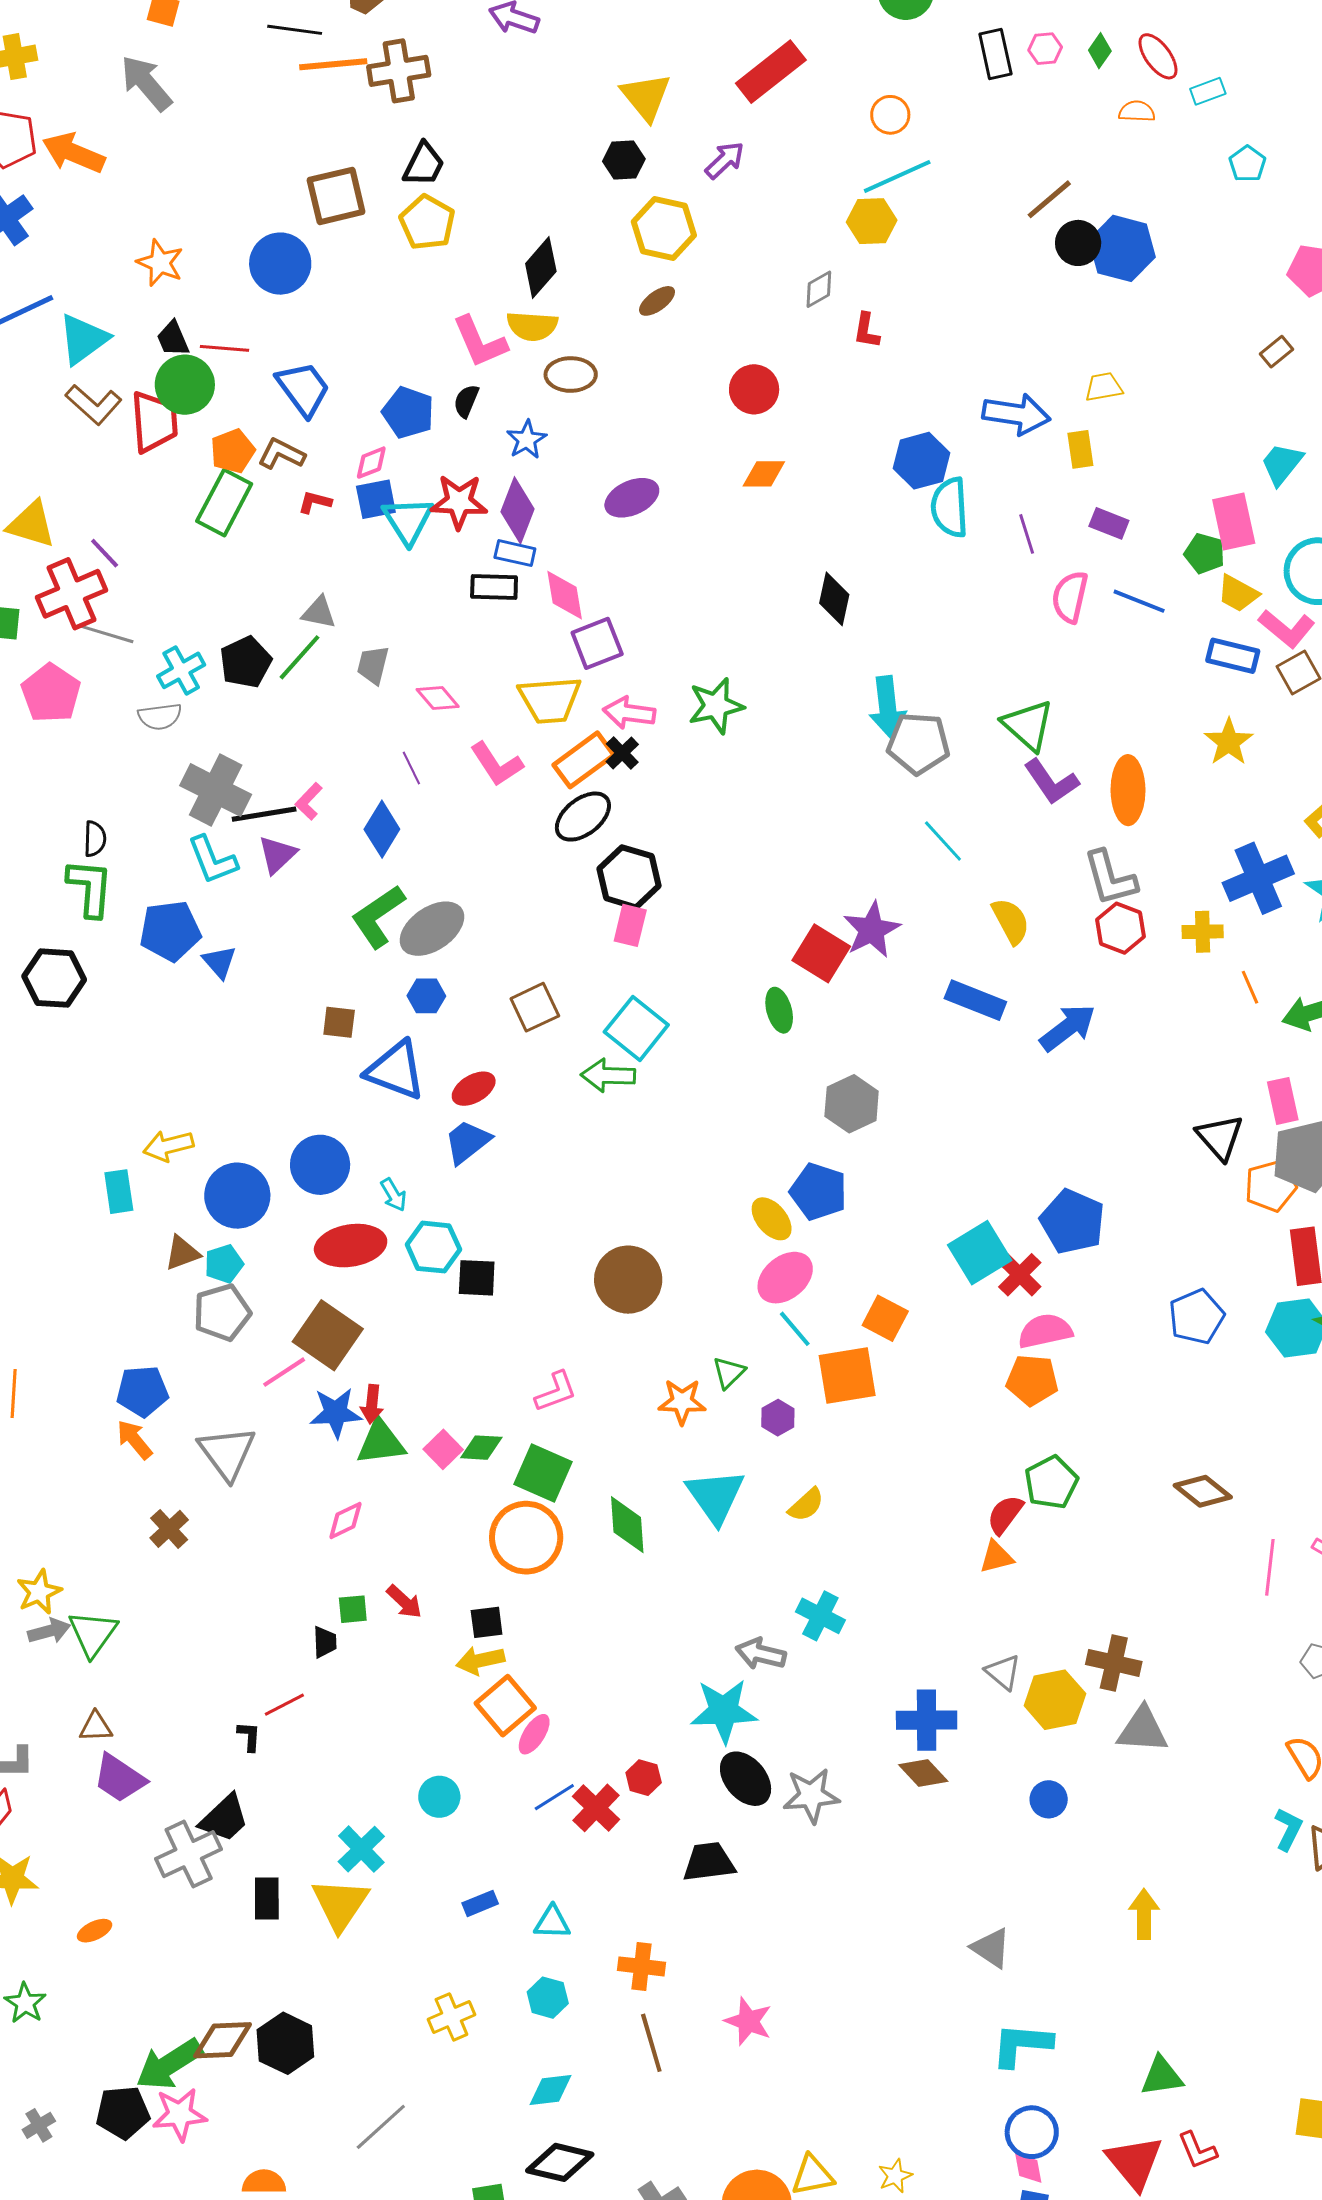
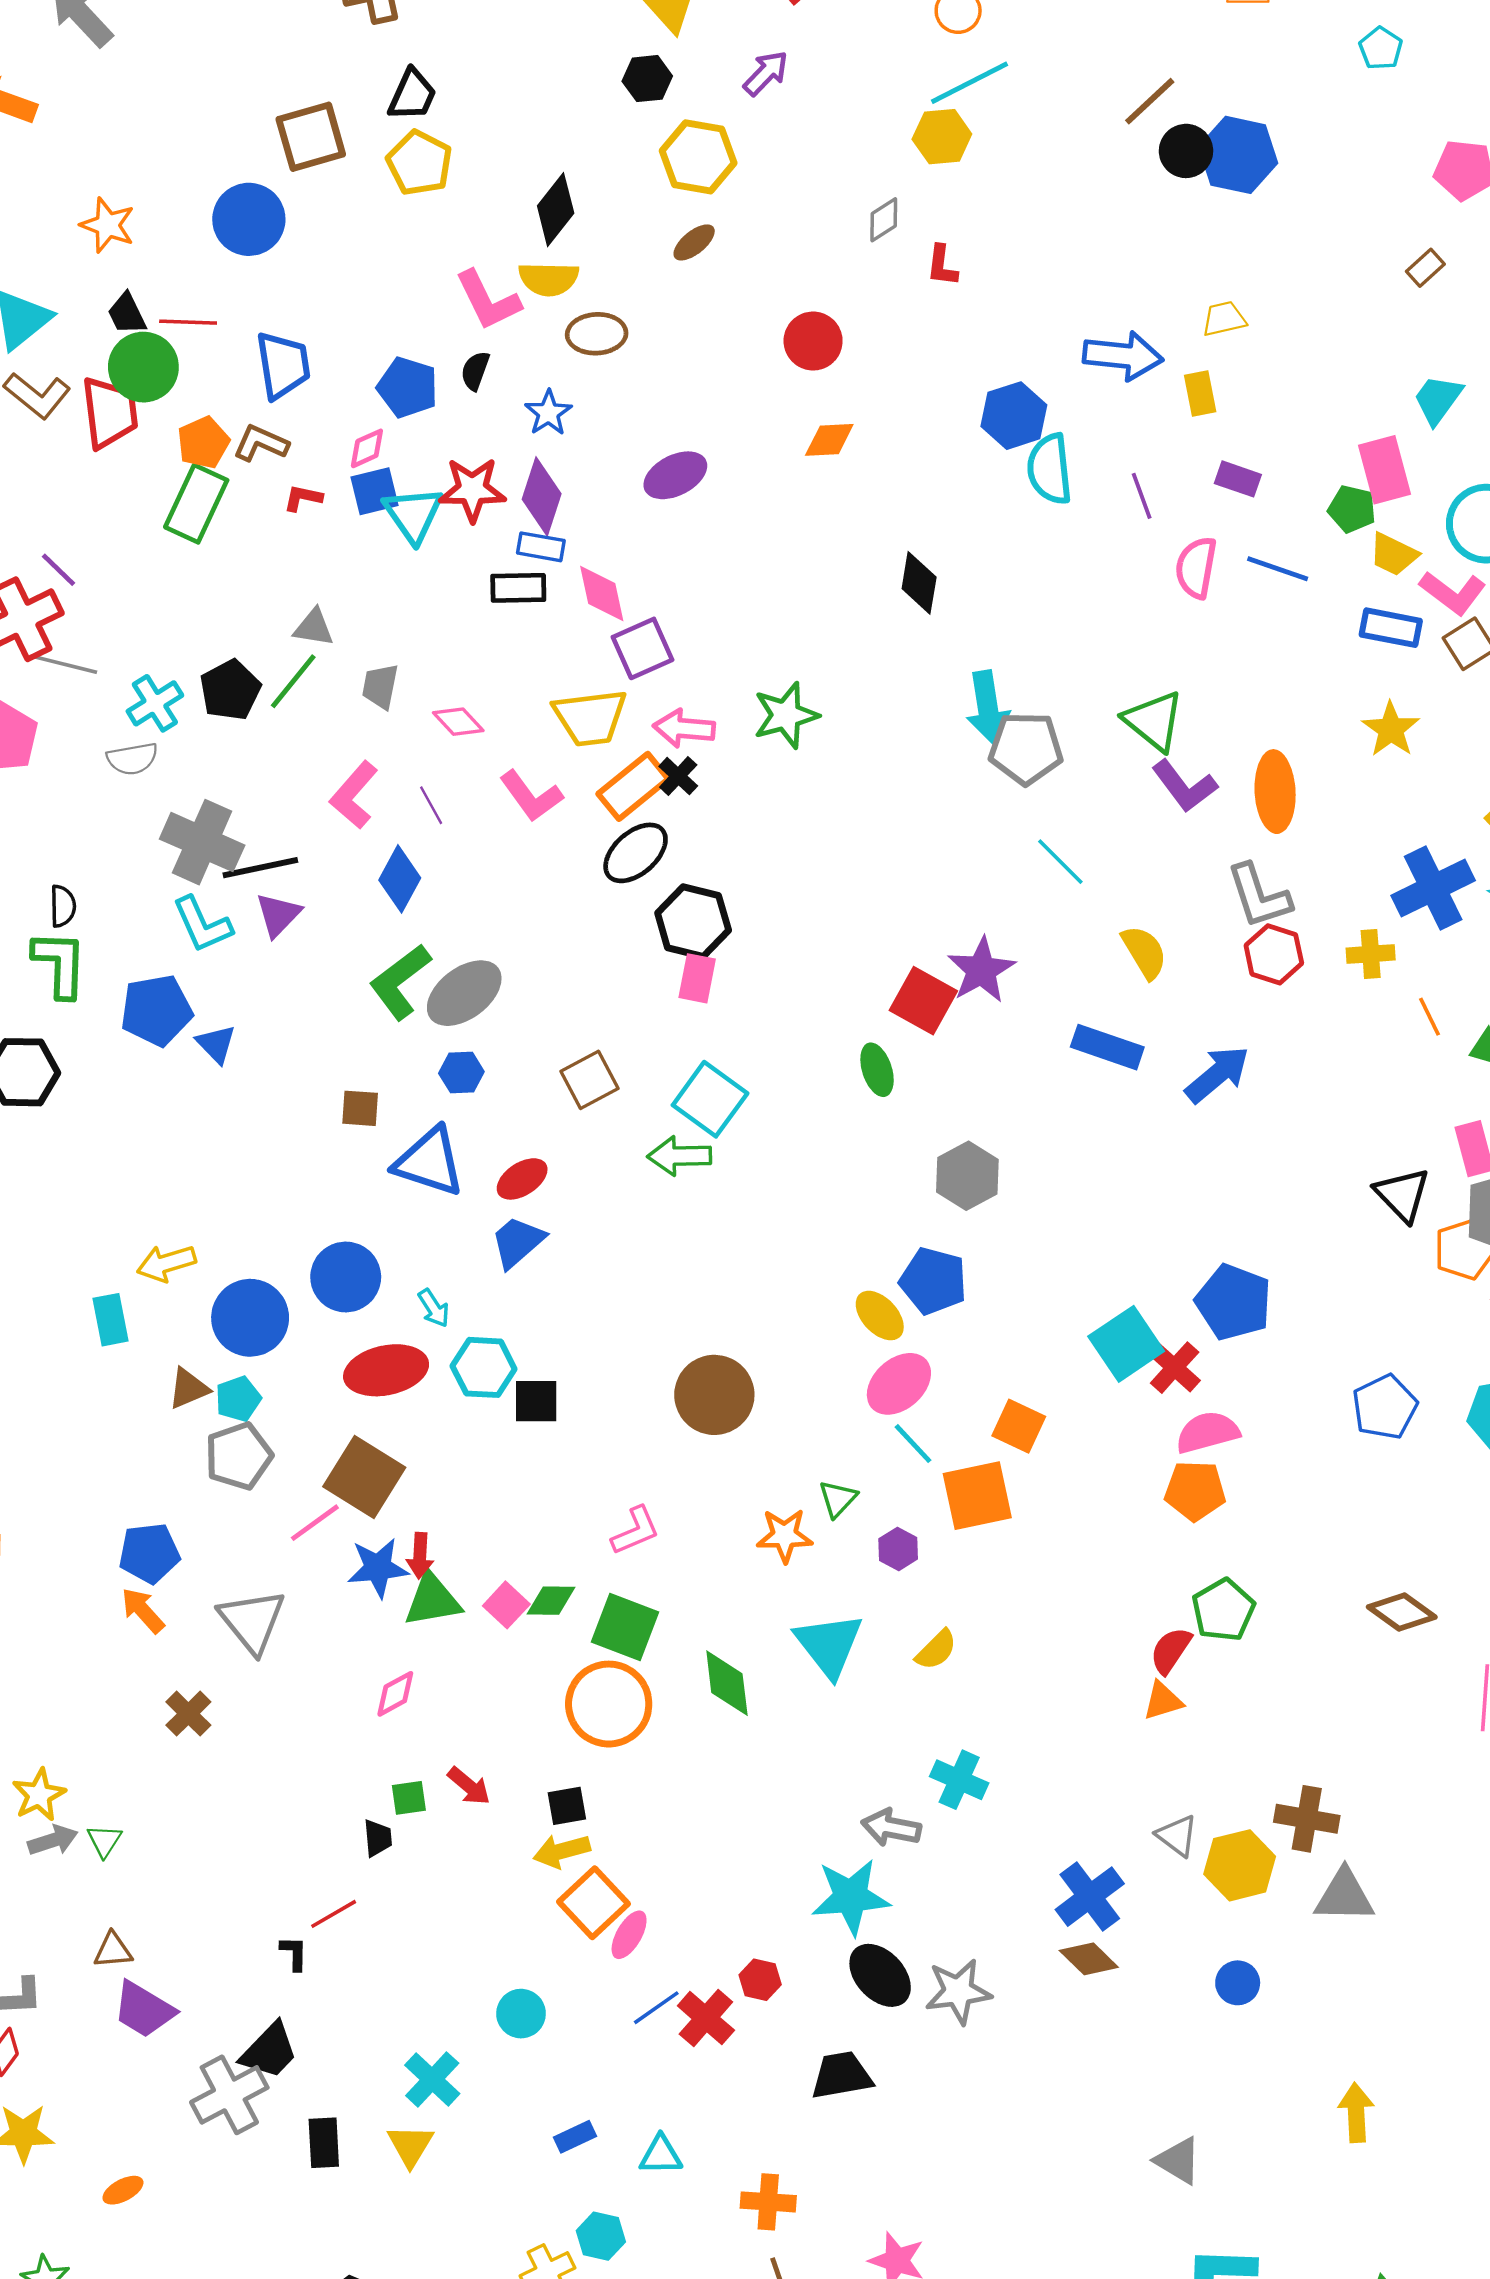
blue trapezoid: (303, 389) -> (283, 365), turned 30
pink L-shape: (309, 801) -> (354, 795), moved, size x1.5
green triangle: (93, 1633) -> (104, 1841), size x0.6
blue cross: (927, 1720) -> (1090, 1897), turned -34
yellow triangle: (340, 1904) -> (410, 2145), size x0.7
cyan hexagon: (548, 1998) -> (601, 2236), moved

